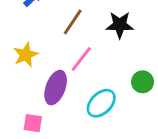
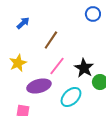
black star: (120, 25) -> (84, 68), moved, turned 30
purple ellipse: (56, 88) -> (39, 86), turned 55

